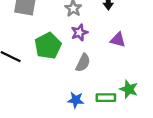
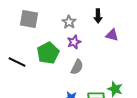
purple triangle: (118, 40) -> (112, 35), moved

